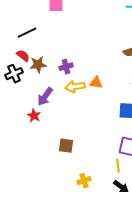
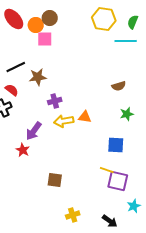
brown star: (38, 65) -> (38, 77), moved
yellow line: (118, 166) -> (107, 170), moved, turned -64

